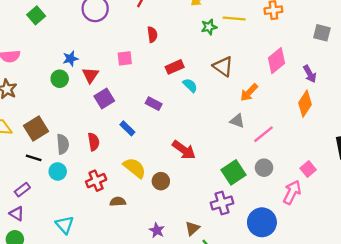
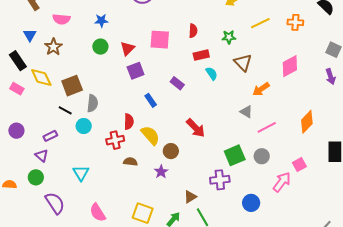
yellow line: (234, 18) -> (260, 23), turned -42
green star: (209, 27) -> (229, 37), moved
red semicircle: (152, 34) -> (193, 31), moved
pink square: (125, 58) -> (160, 40), size x1.5
blue star: (70, 59) -> (101, 21), moved
purple arrow: (310, 74) -> (331, 77), moved
orange diamond: (305, 104) -> (307, 122), moved
red semicircle: (94, 142) -> (129, 122), moved
blue circle: (262, 222) -> (251, 203), size x0.7
purple star: (157, 230) -> (161, 172), moved

